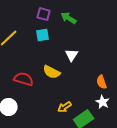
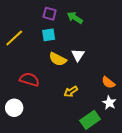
yellow semicircle: (52, 72) -> (58, 59), moved
orange semicircle: (102, 82) -> (108, 82), turned -32
yellow arrow: (65, 107) -> (71, 92), moved

